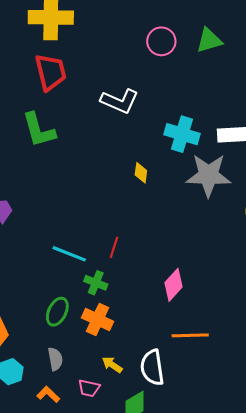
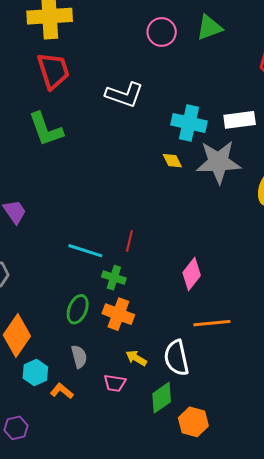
yellow diamond: (141, 173) -> (172, 161), moved, turned -30
orange L-shape: (48, 394) -> (62, 391), moved

